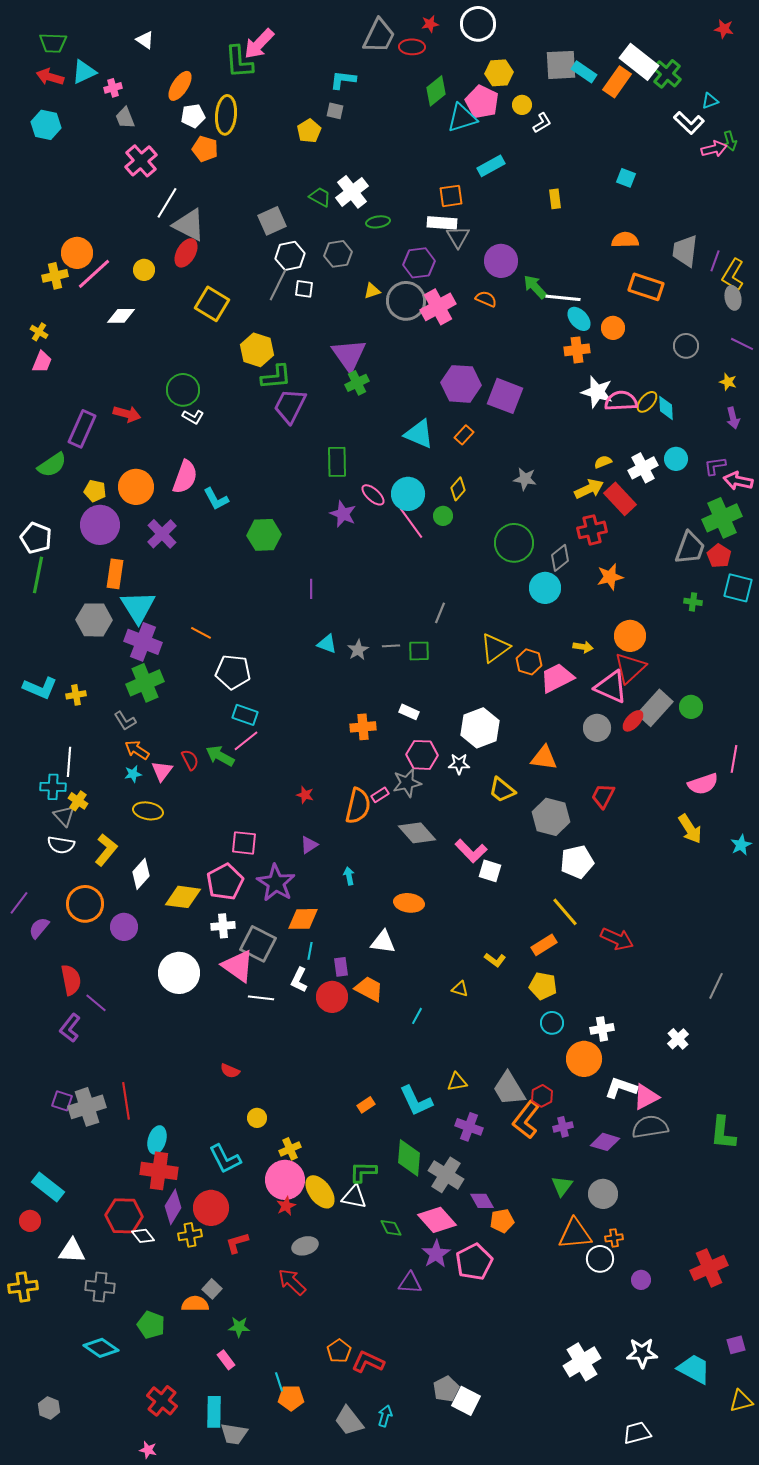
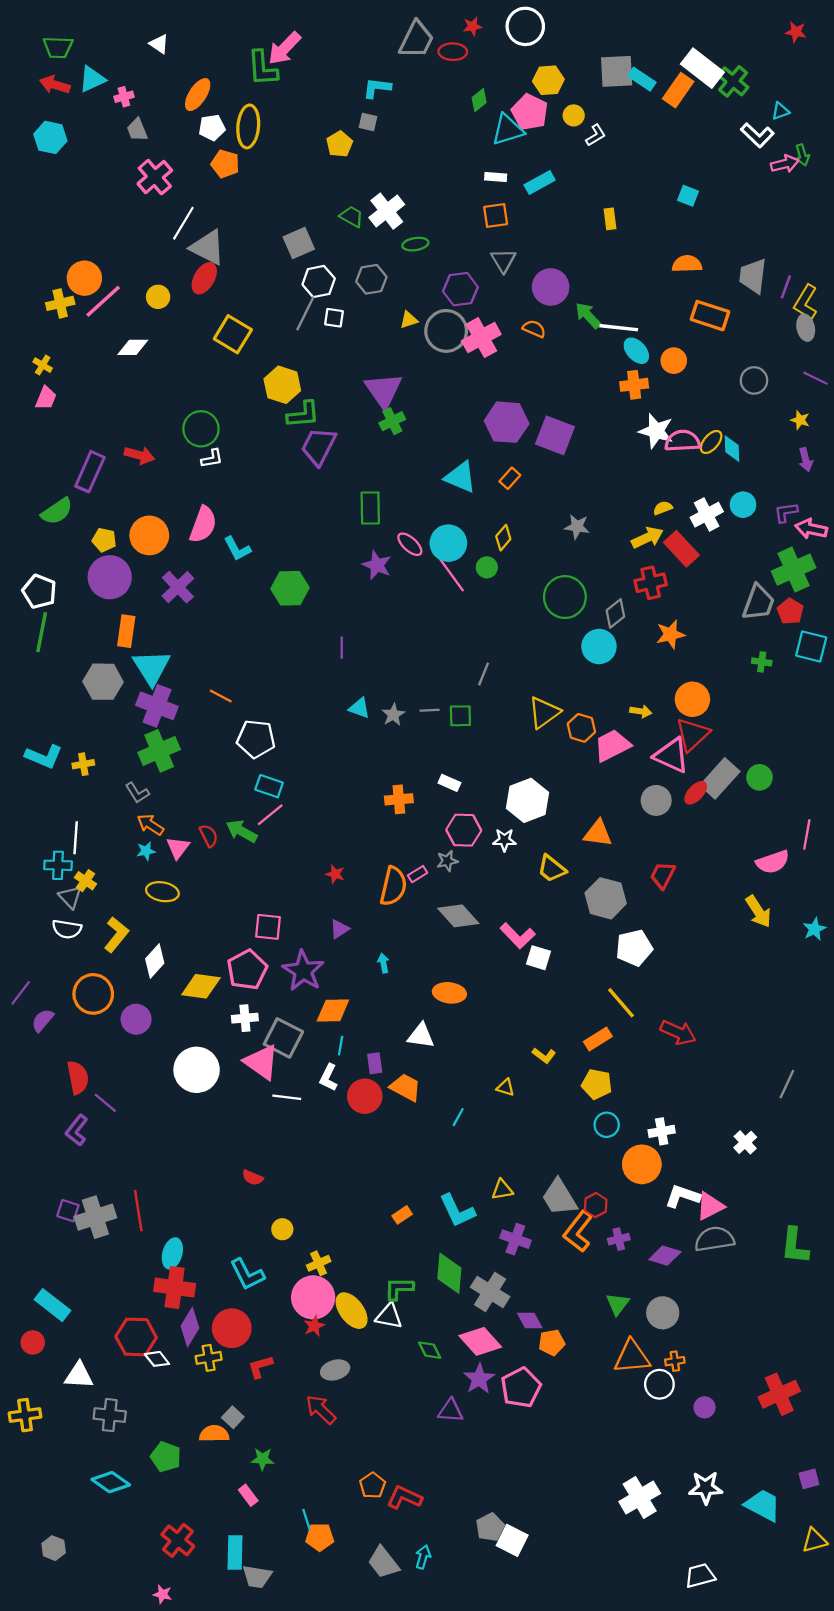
green diamond: (436, 91) -> (479, 100), size x0.7
white rectangle: (442, 223) -> (496, 177), moved, size x0.7
white L-shape: (193, 417) -> (212, 458), turned -40
gray star: (407, 783) -> (447, 861), size x0.7

